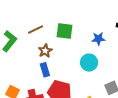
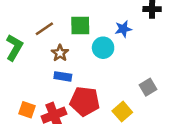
cyan circle: (89, 63) -> (103, 48), moved
blue rectangle: (45, 70) -> (63, 76), turned -56

